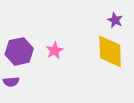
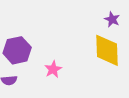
pink star: (55, 50) -> (53, 69), moved

